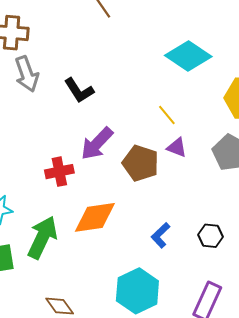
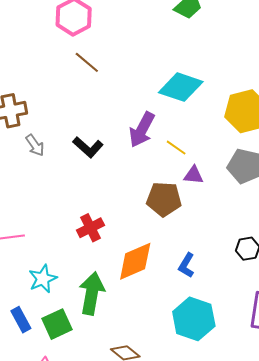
gray arrow: (27, 74) -> (35, 145), size x0.7
purple arrow: (97, 144) -> (142, 130), moved
blue L-shape: (161, 235) -> (186, 265), moved

